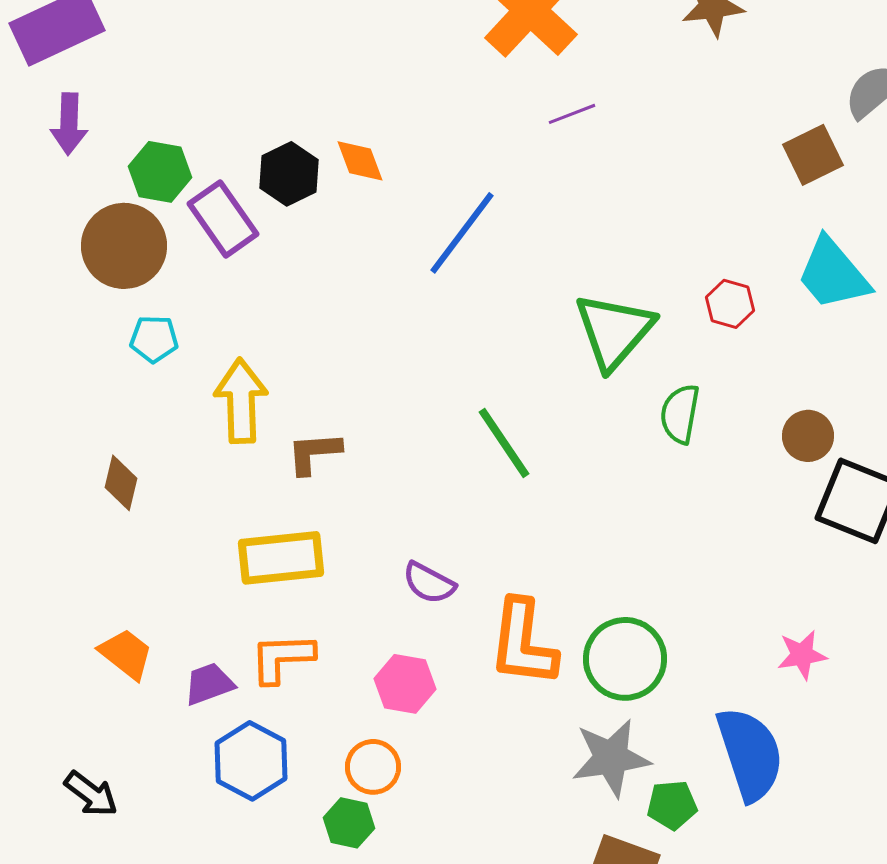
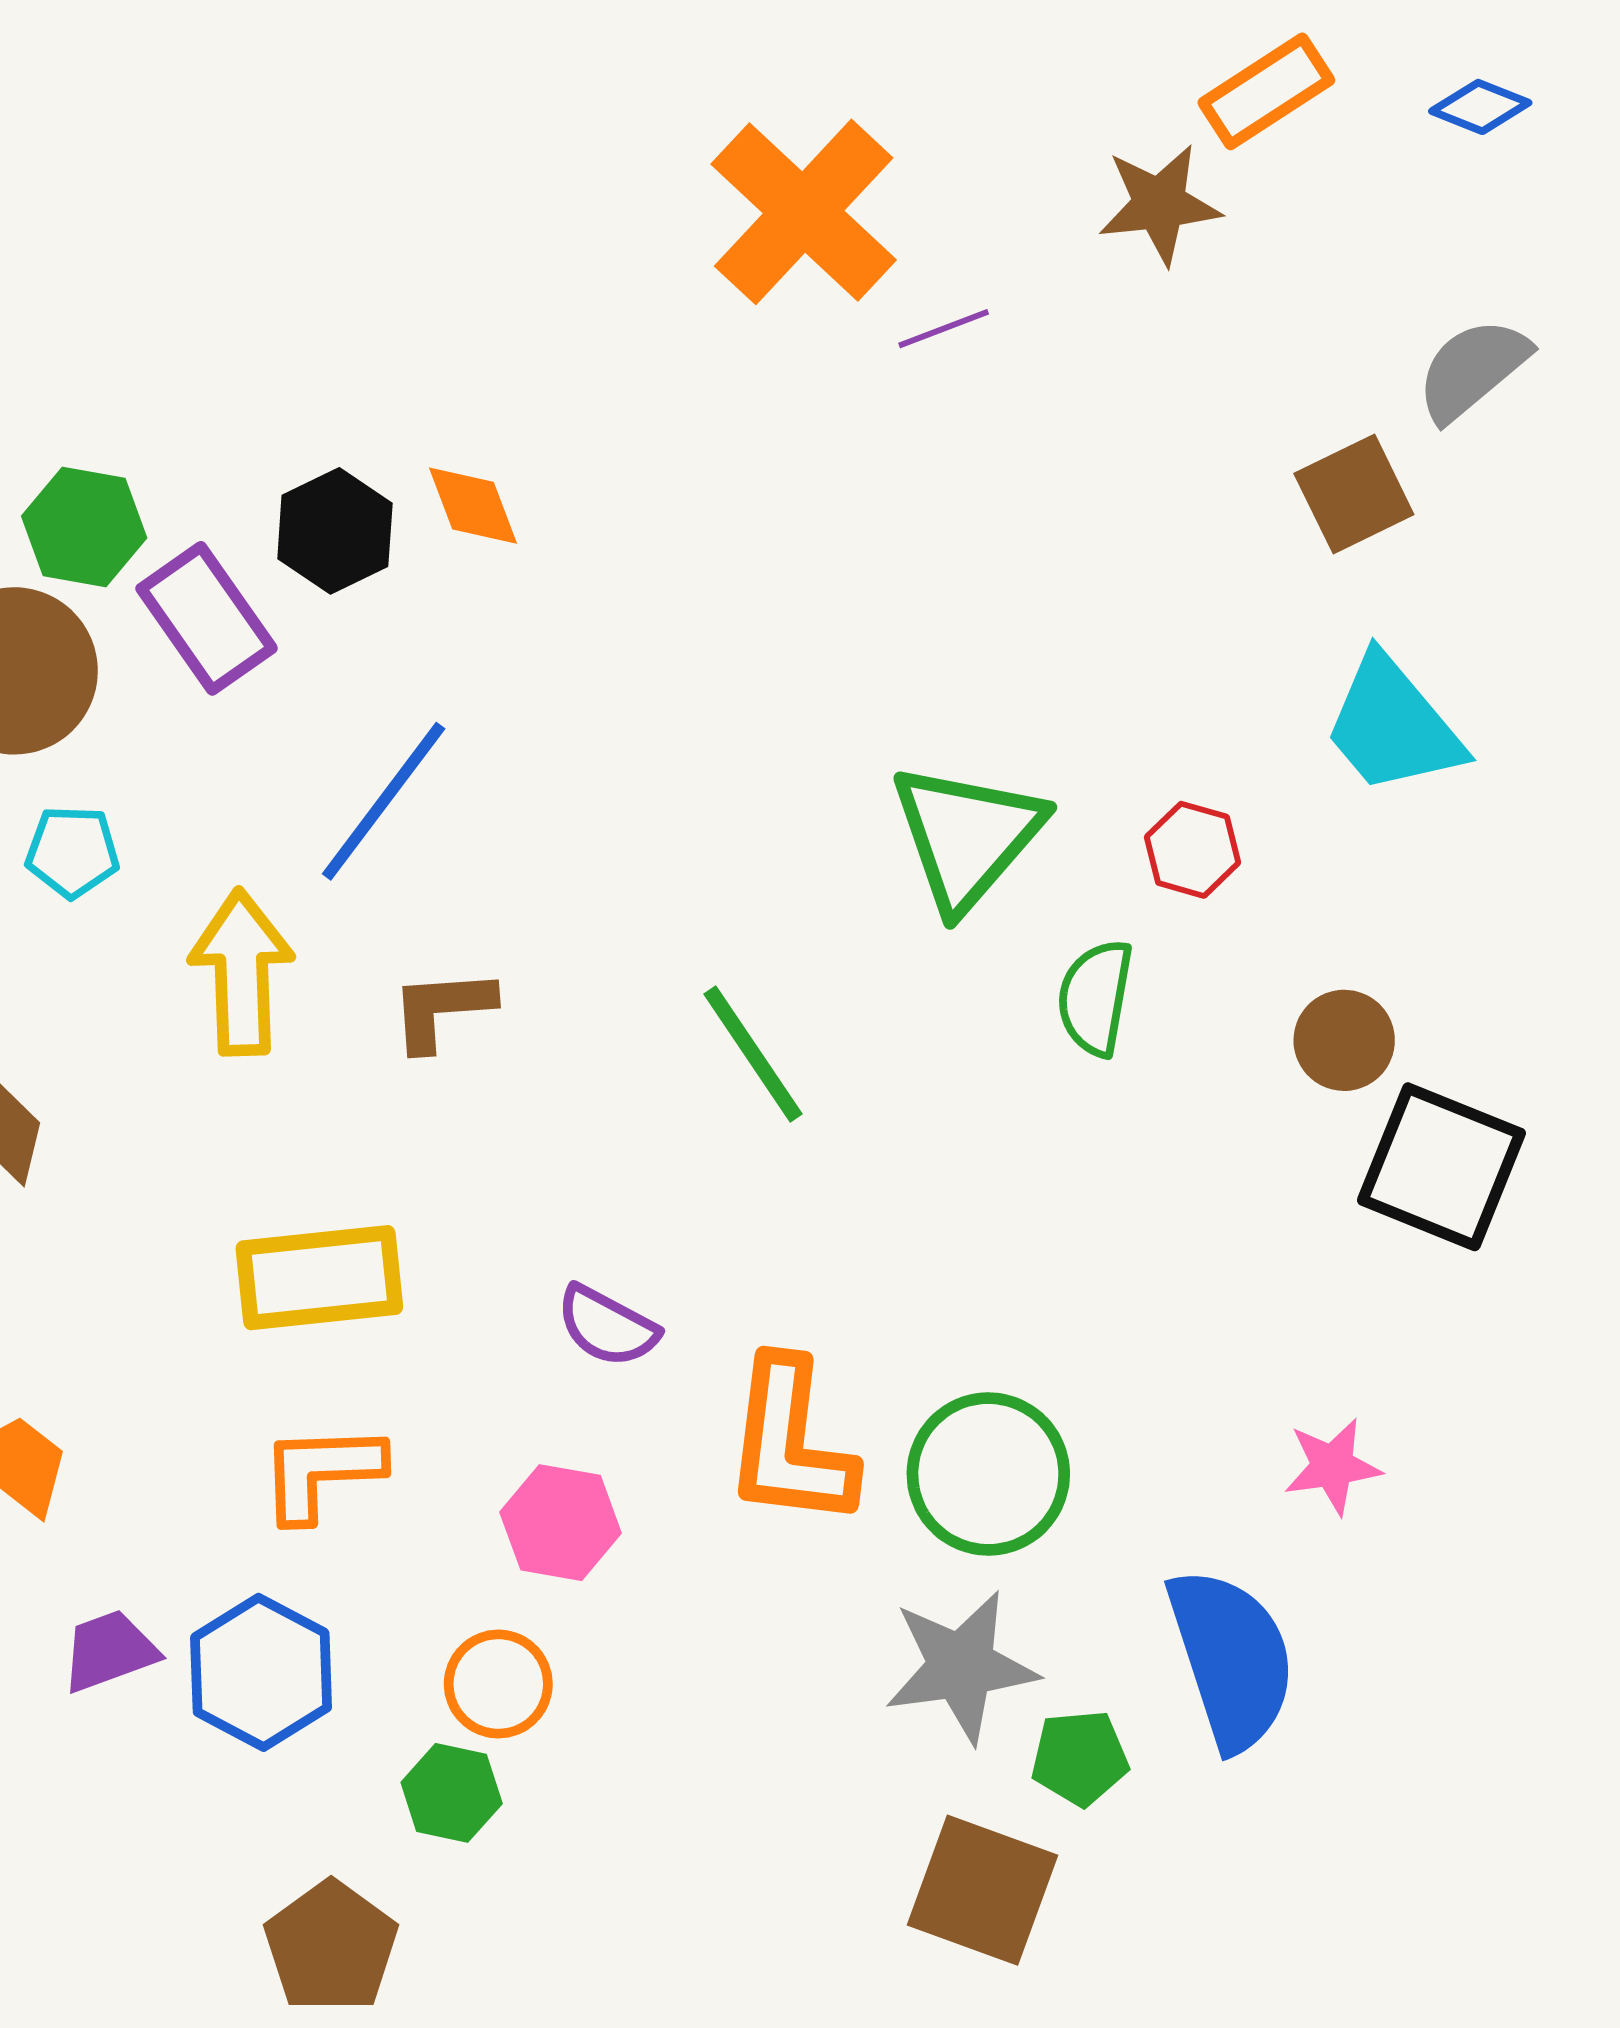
purple line: (572, 114) -> (944, 329), moved
blue line: (462, 233) -> (384, 801), moved
red hexagon: (730, 304) -> (1193, 850), moved
brown L-shape: (314, 453) -> (442, 1009), moved
purple trapezoid: (209, 684) -> (109, 1651), moved

